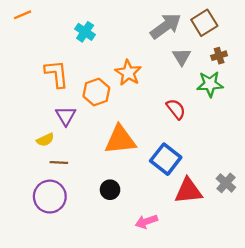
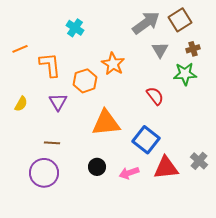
orange line: (23, 15) -> (20, 49), moved
yellow semicircle: (45, 140) -> (21, 104), moved, turned -35
pink arrow: (146, 222) -> (129, 173), moved

